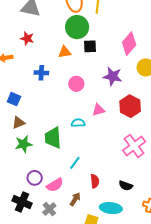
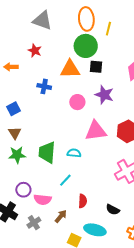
orange triangle: (65, 52) -> (70, 69), size x1.5
purple star: (113, 76) -> (104, 95), moved
blue square: (14, 99) -> (13, 109), turned 32
pink triangle: (98, 110) -> (96, 131), size x1.6
brown triangle: (18, 123) -> (15, 133), turned -48
cyan semicircle: (78, 123) -> (74, 153), moved
pink semicircle: (55, 185) -> (43, 199), turned 30

